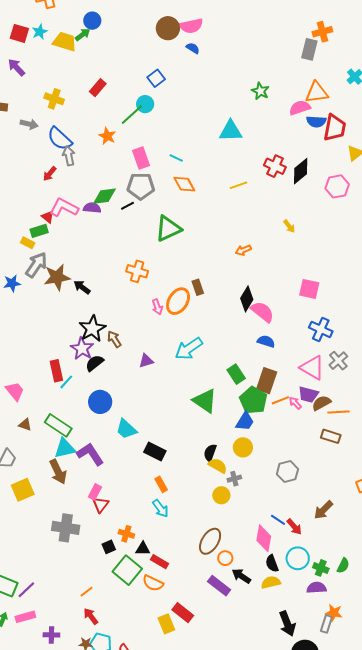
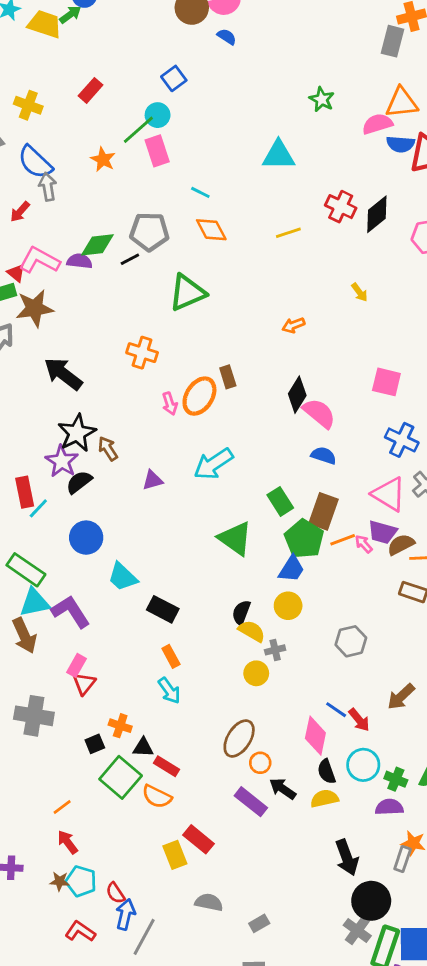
pink rectangle: (141, 158) -> (157, 151), moved
brown star: (57, 277) -> (35, 308), moved
black arrow: (82, 287) -> (63, 374), size x1.6

